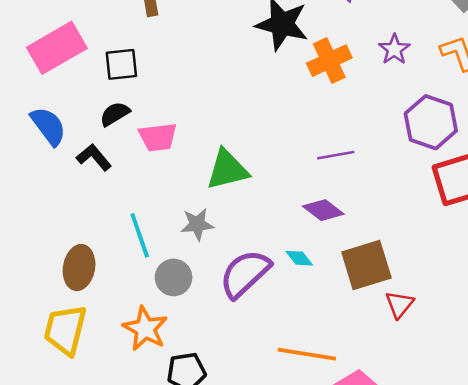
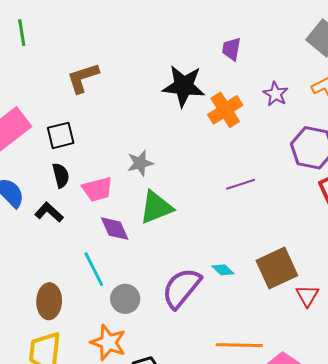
black semicircle: (115, 114) -> (61, 175), turned 115
purple diamond: (323, 210) -> (115, 229), moved, turned 36
gray star: (197, 224) -> (140, 163), moved

